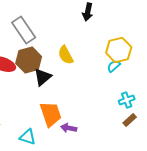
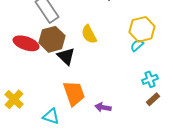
black triangle: (43, 77) -> (66, 56), turned -36
purple arrow: (69, 128) -> (103, 107), moved

